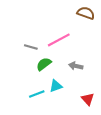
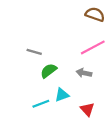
pink line: (59, 40) -> (93, 47), moved
red triangle: (88, 99) -> (87, 109), moved

